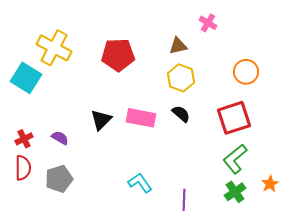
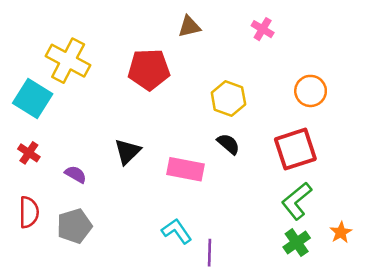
brown triangle: (178, 46) -> (189, 27), moved
pink rectangle: (141, 118) -> (186, 169), moved
red cross: (24, 139) -> (29, 153), moved, turned -30
purple line: (184, 200) -> (209, 253), moved

